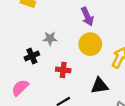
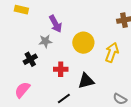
purple arrow: (87, 16) -> (56, 24), moved
black triangle: (100, 86) -> (86, 81), moved

